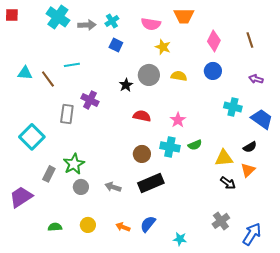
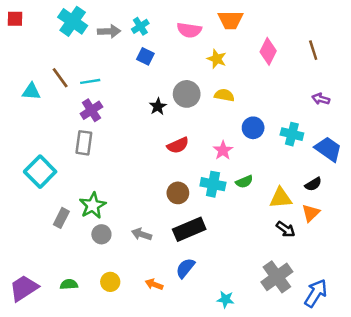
yellow star: (163, 47) -> (217, 59), moved
blue circle: (213, 71) -> (253, 128), moved
brown line: (48, 79) -> (60, 78), moved
purple cross: (90, 100) -> (91, 110), moved, turned 30
red semicircle: (142, 116) -> (178, 145), turned 144
purple trapezoid: (21, 197) -> (24, 288), moved
gray cross: (221, 221) -> (277, 277), size x1.4
blue semicircle: (148, 224) -> (185, 268), moved

